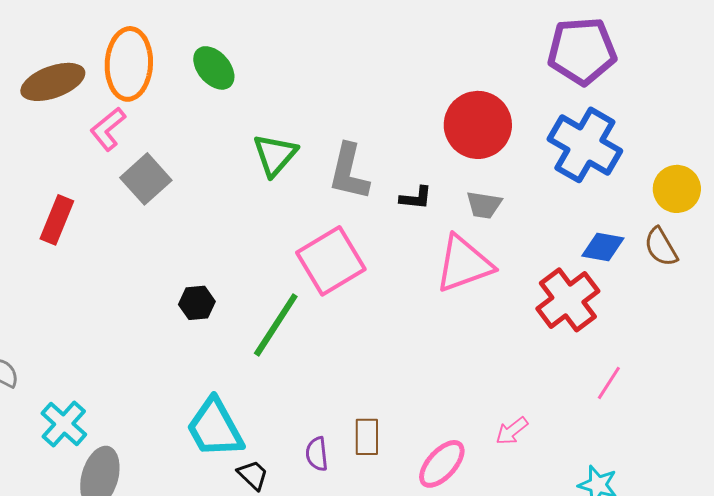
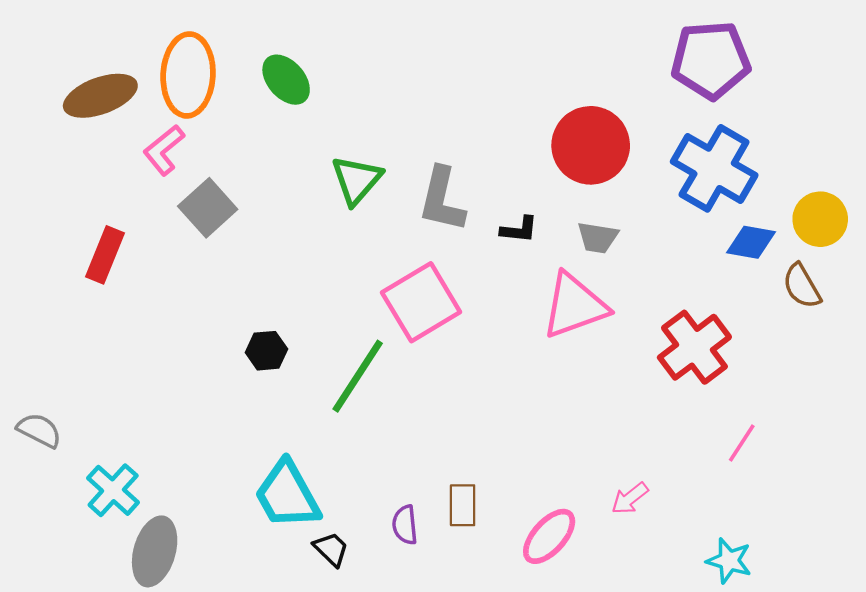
blue diamond: (603, 247) -> (751, 242), moved

